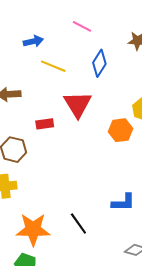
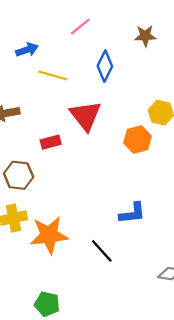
pink line: (82, 26) -> (80, 27), turned -60
blue L-shape: (123, 202) -> (132, 213), moved
orange star: (33, 229) -> (49, 235), moved

